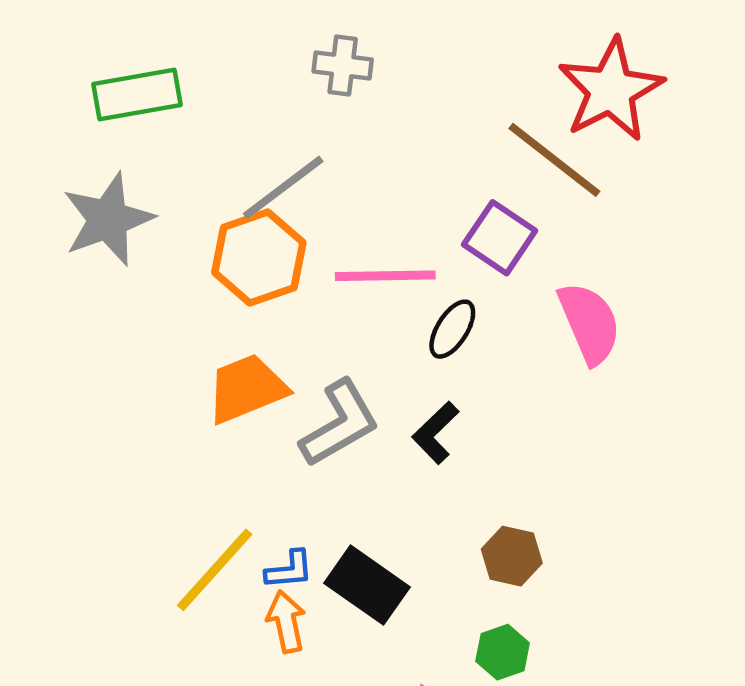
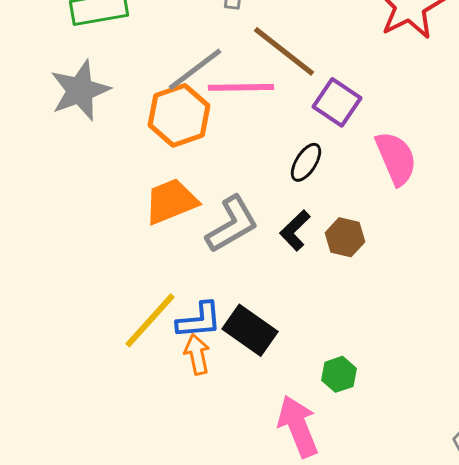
brown line: (554, 160) -> (284, 51), moved
pink line: (385, 276) -> (241, 87), moved
brown hexagon: (512, 556) -> (345, 237), moved
blue L-shape: (289, 570) -> (199, 320), size x1.4

